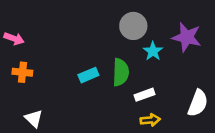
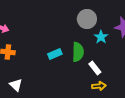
white rectangle: (145, 95) -> (95, 68), turned 72

